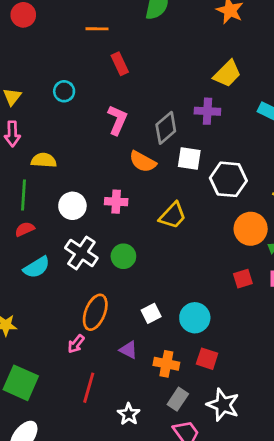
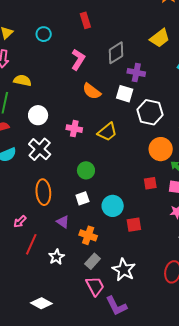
purple cross: (207, 111) -> (136, 72), moved
gray diamond: (166, 128) -> (116, 53), moved
pink cross: (116, 202) -> (74, 129), moved
green circle: (123, 256) -> (86, 170), moved
orange ellipse: (95, 312) -> (43, 192), turned -35
pink arrow: (76, 344) -> (20, 222), moved
red square: (207, 359) -> (134, 225), moved, turned -35
white star: (129, 414) -> (56, 257), moved

